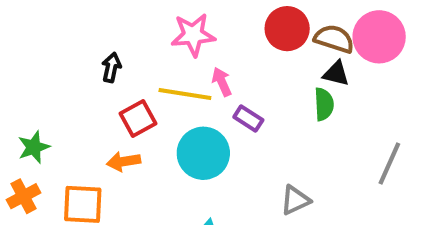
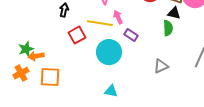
orange arrow: (124, 161) -> (36, 56), moved
gray triangle: (295, 200) -> (161, 66), moved

